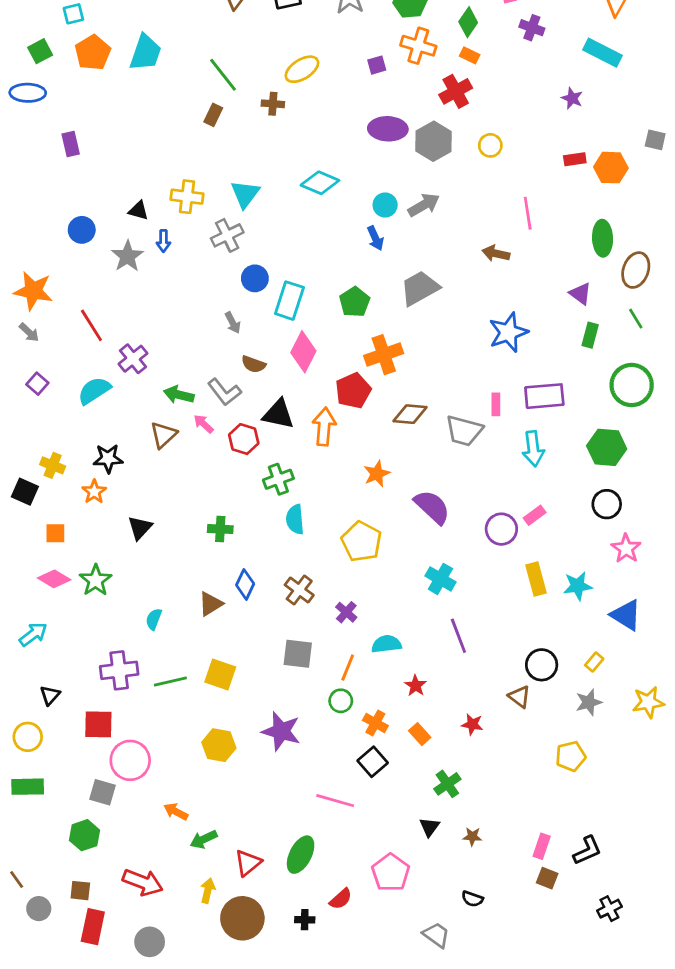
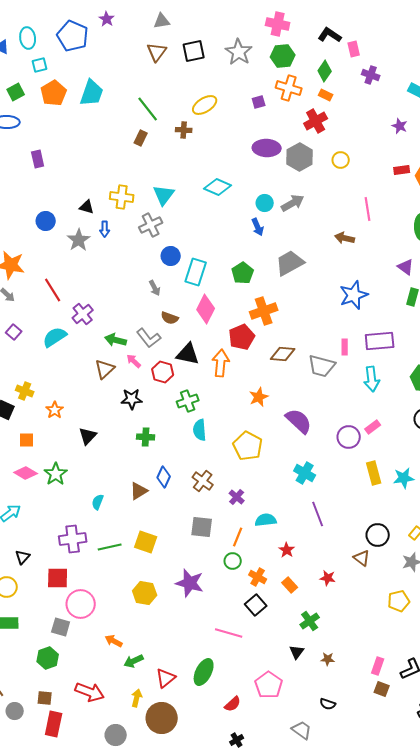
black star: (108, 458) -> (132, 399), moved
black cross: (305, 920) -> (237, 740), moved, turned -32
gray circle: (150, 942) -> (116, 735), moved

